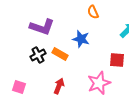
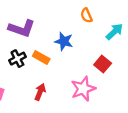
orange semicircle: (93, 12) -> (86, 15), moved
red square: (117, 60) -> (103, 64), turned 35

